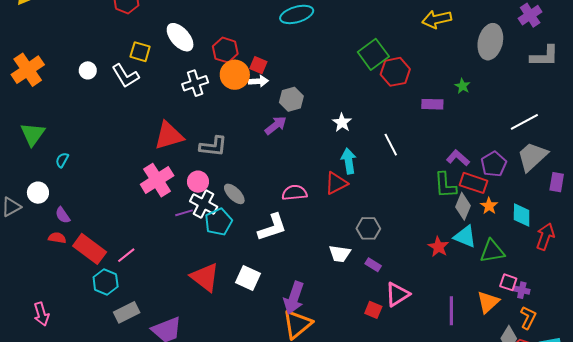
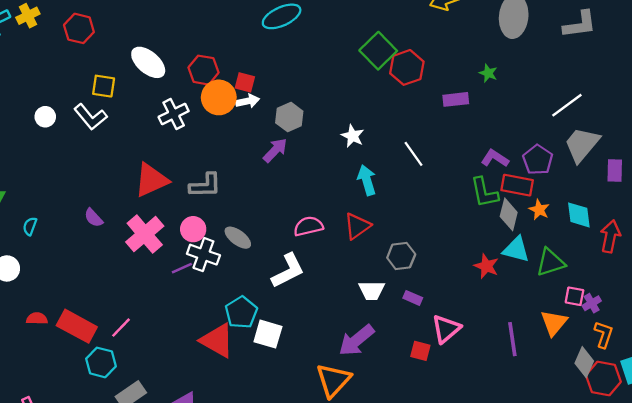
red triangle: (336, 183) -> (357, 226), moved
purple semicircle: (63, 215) -> (93, 218), moved
cyan pentagon: (218, 222) -> (241, 312), moved
purple cross: (522, 290) -> (592, 303), turned -35
purple arrow: (294, 298) -> (356, 340), moved, turned 40

